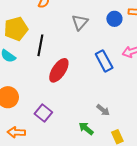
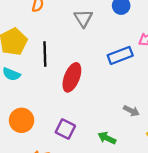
blue rectangle: (104, 61) -> (120, 55), turned -70
green arrow: (86, 128) -> (107, 138), moved

